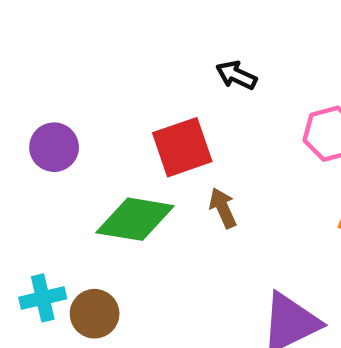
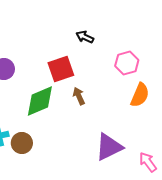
green diamond: (135, 219) -> (40, 101), turned -32

